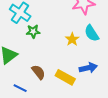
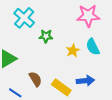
green star: (33, 31) -> (46, 36), moved

